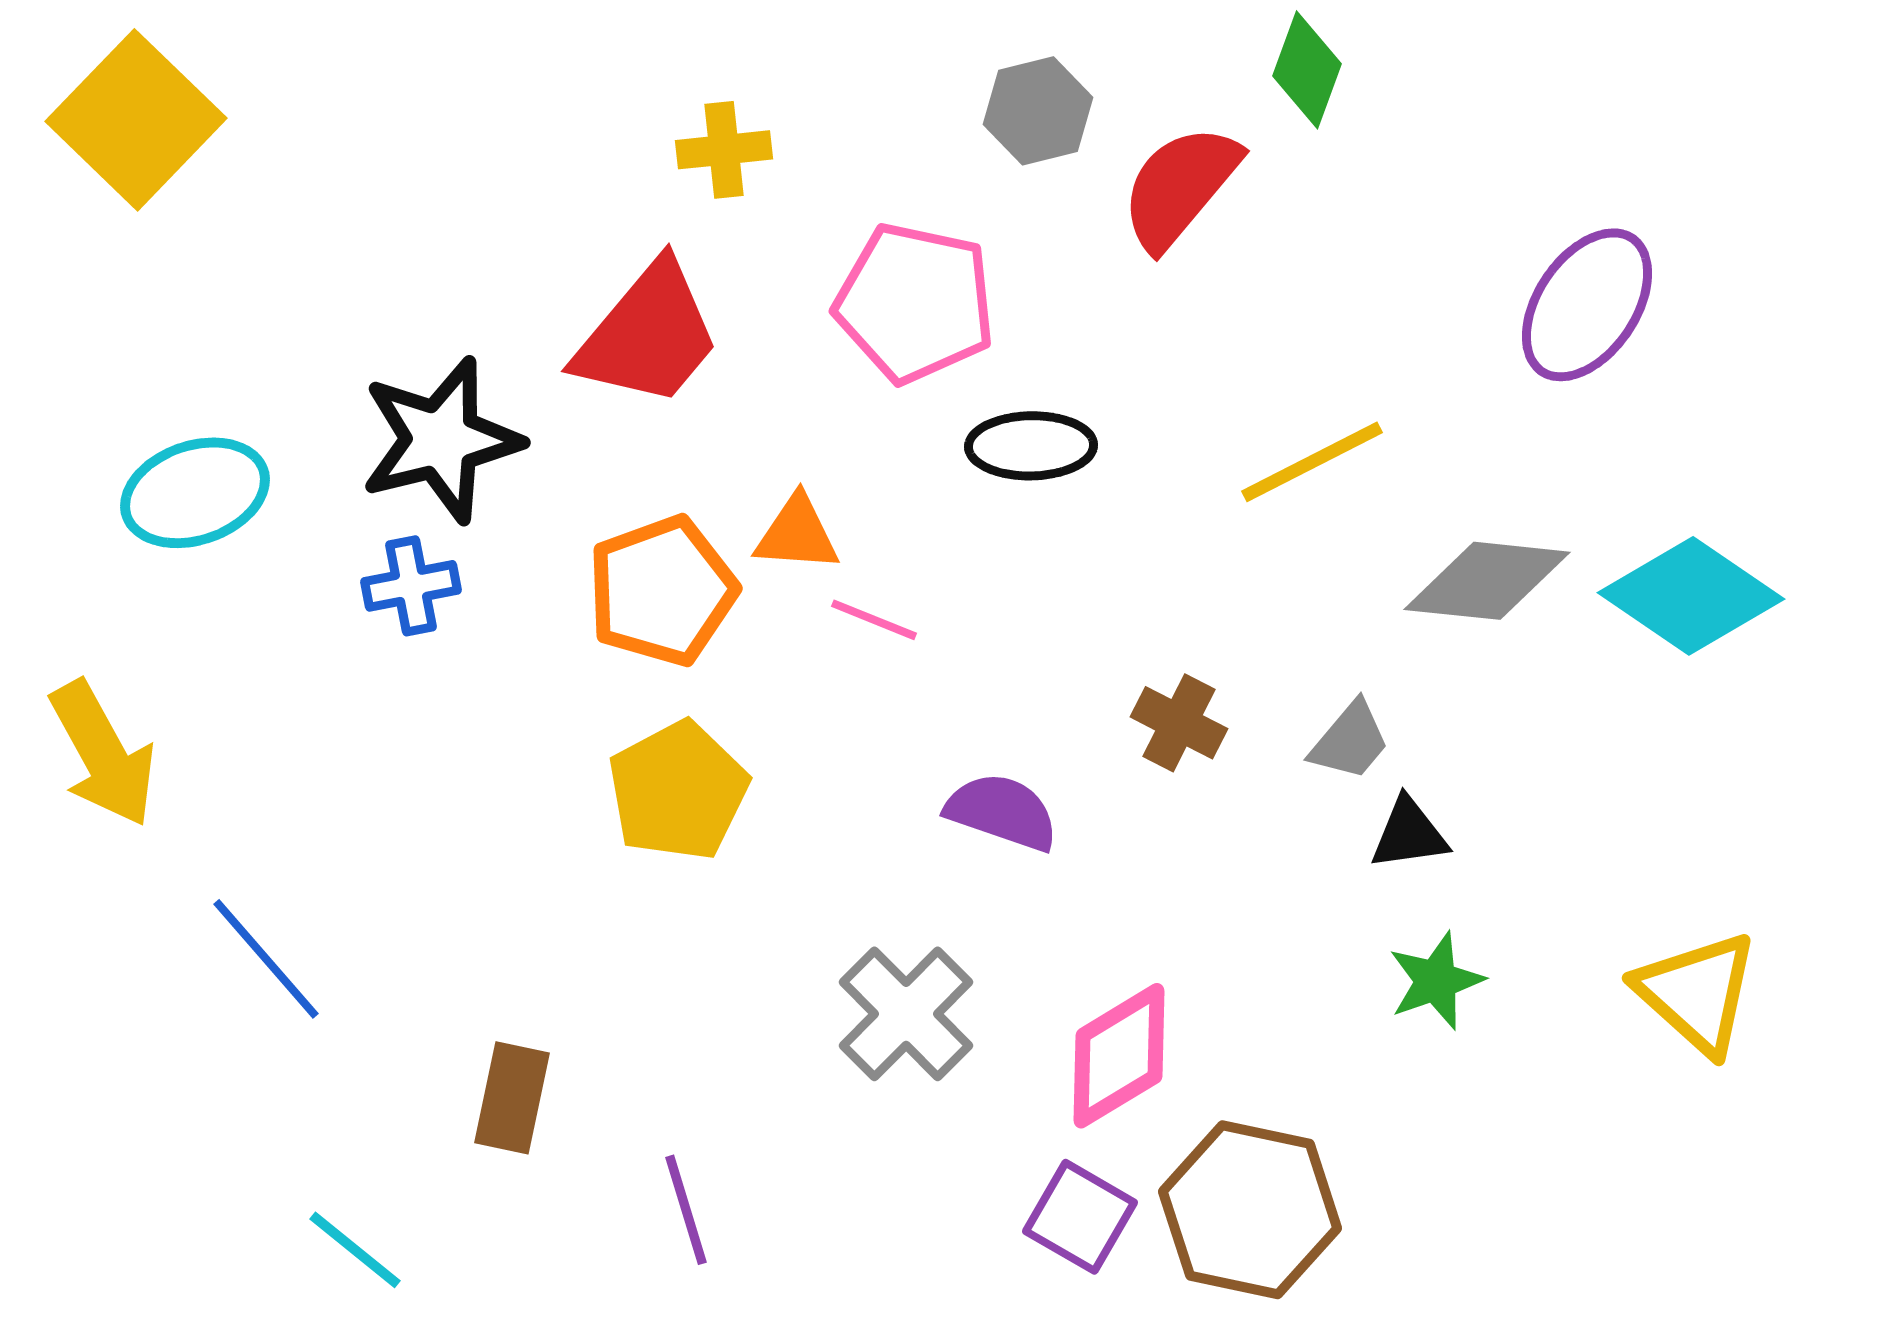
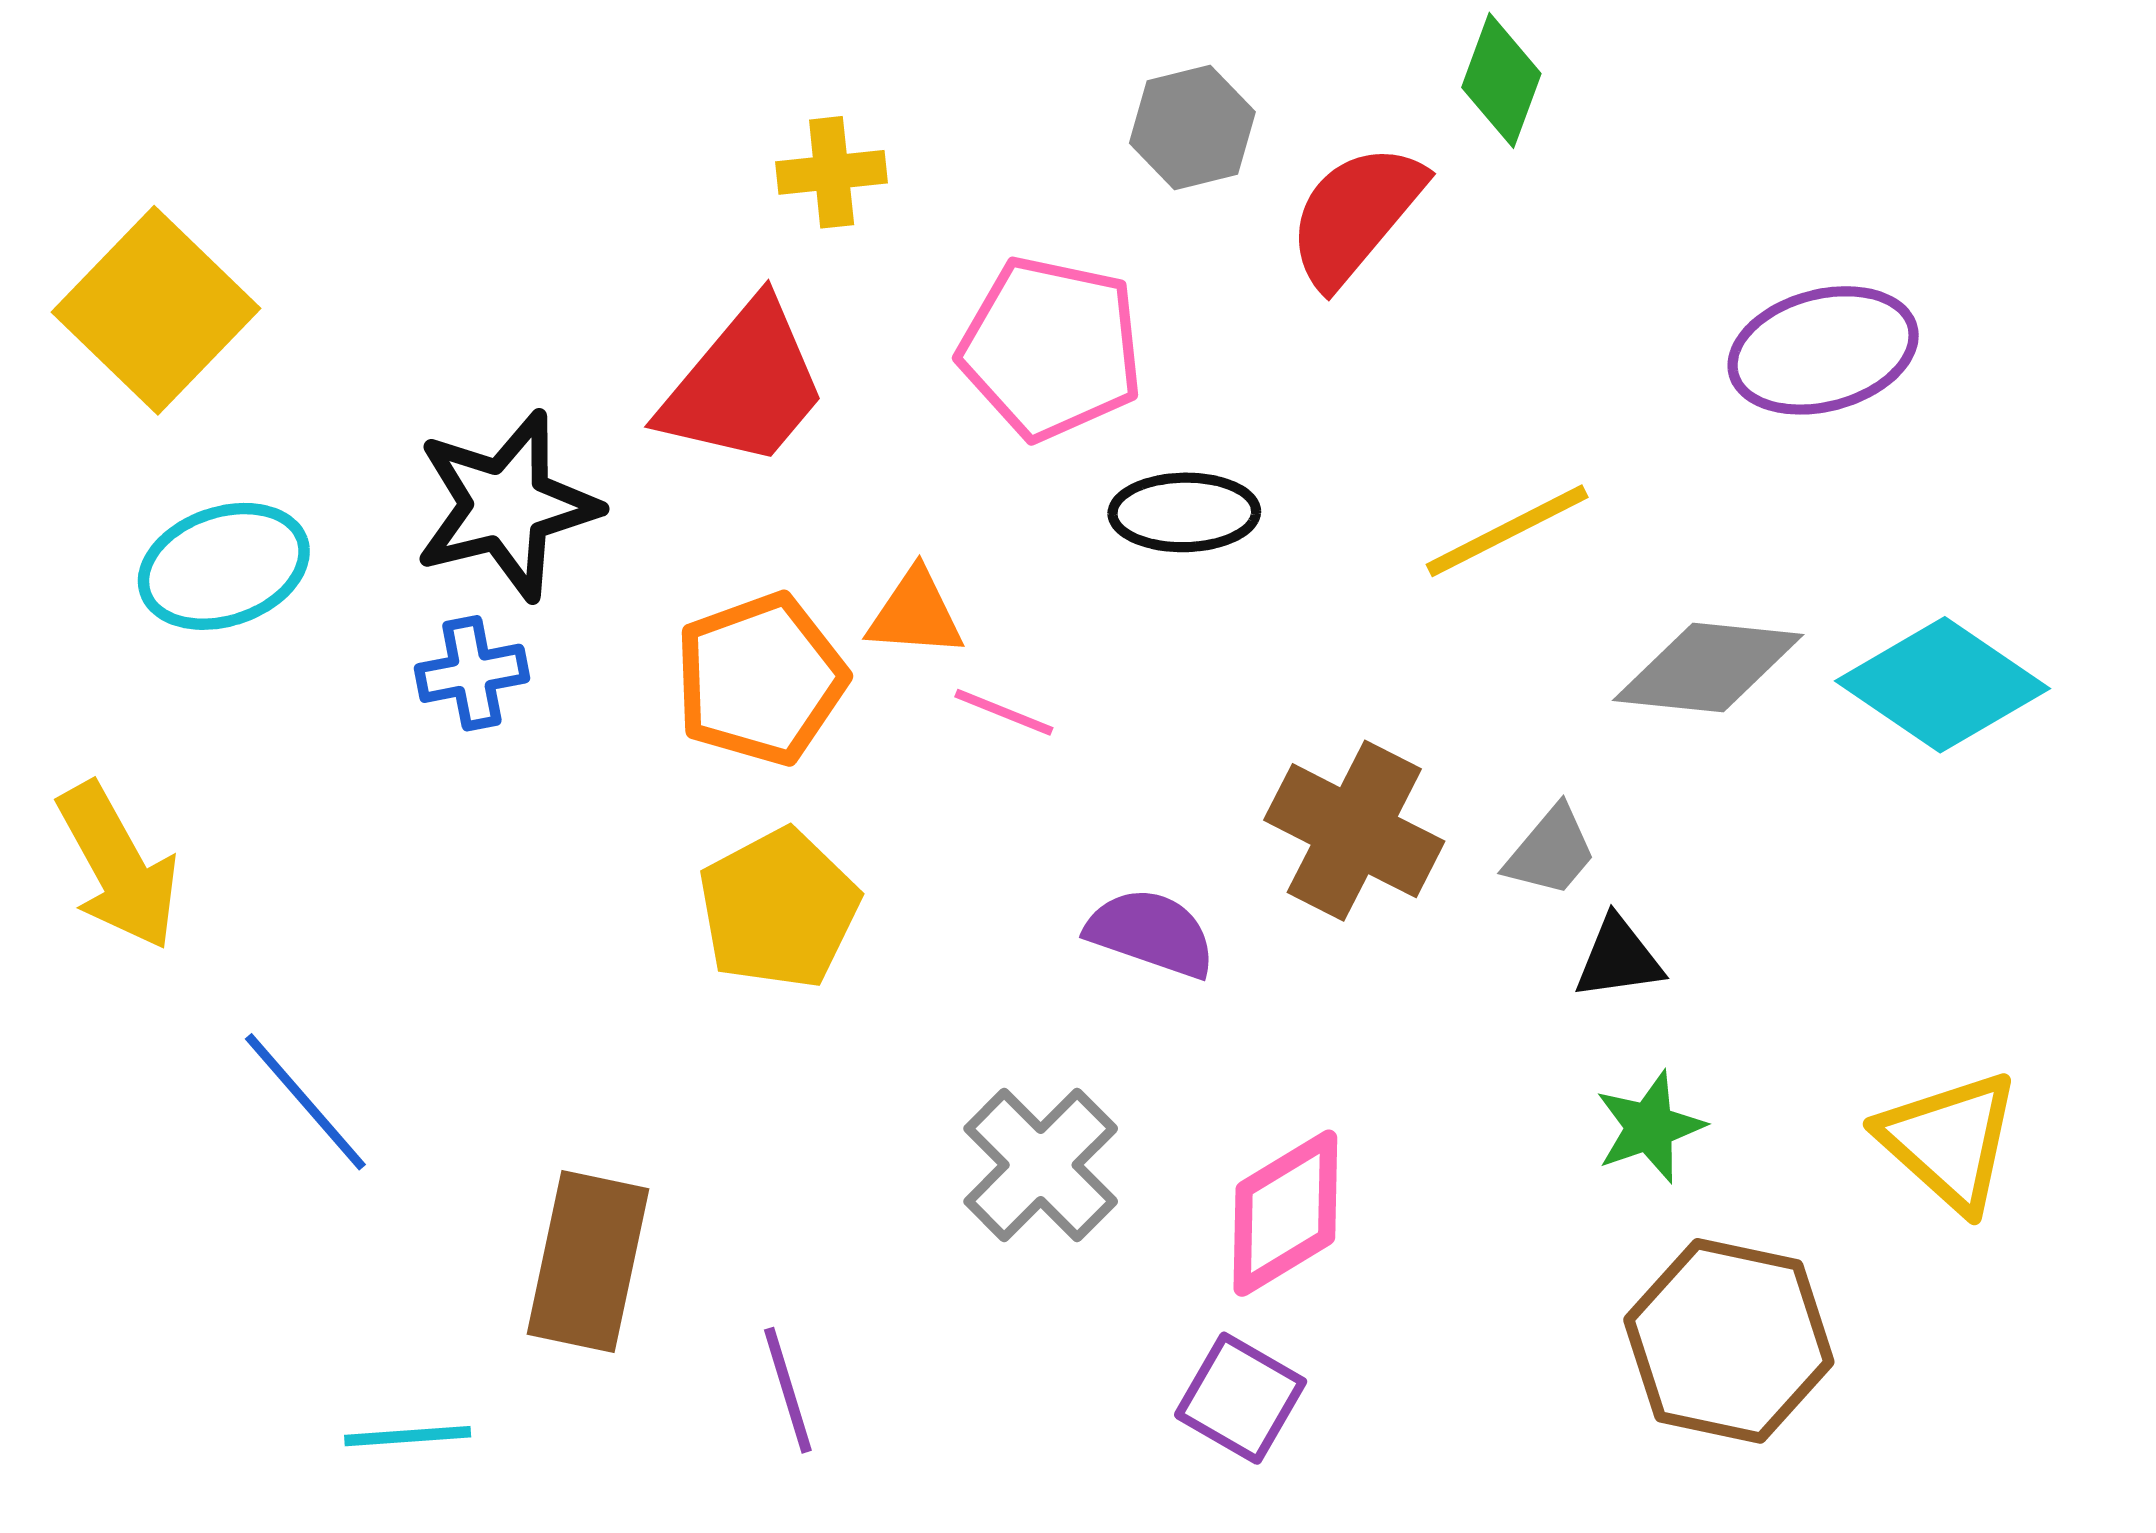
yellow square: (136, 120) -> (156, 310), moved
purple ellipse: (1587, 305) -> (1823, 350), turned 41
brown cross: (1179, 723) -> (1354, 831), size x1.6
brown rectangle: (512, 1098) -> (588, 1261), size x1.4
brown hexagon: (1250, 1210) -> (1729, 1341), moved
cyan line: (355, 1250) -> (408, 1436), turned -43

